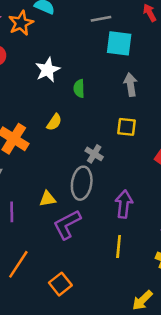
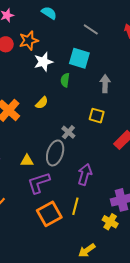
gray line: (101, 19) -> (91, 29), turned 35
orange star: (21, 23) -> (29, 41), moved
cyan square: (119, 43) -> (79, 58), moved
orange square: (60, 284) -> (49, 214), moved, size x1.4

